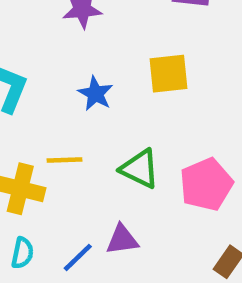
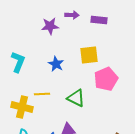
pink pentagon: (206, 184) -> (106, 79), moved

